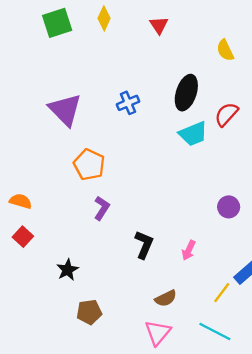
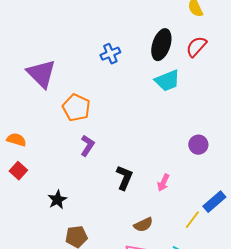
purple triangle: (65, 110) -> (41, 74), moved
red semicircle: (226, 114) -> (196, 47), moved

